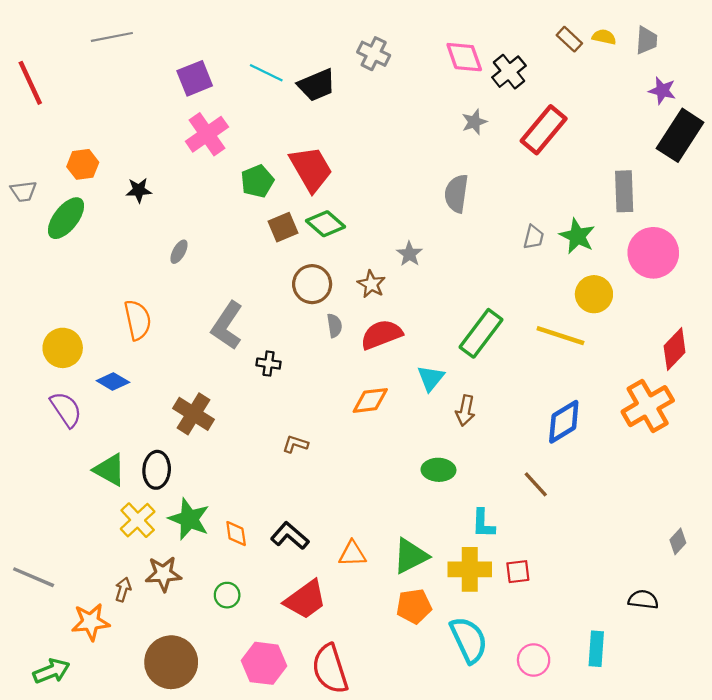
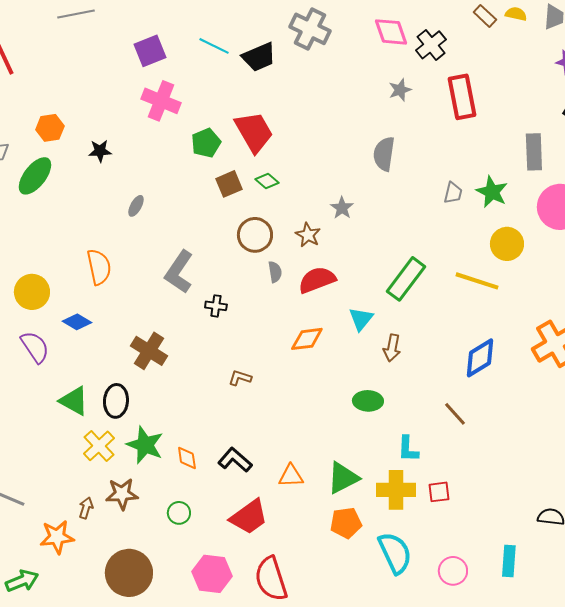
gray cross: (374, 54) -> (310, 29), size x1.4
red rectangle: (544, 130) -> (462, 97), turned -51
pink cross: (207, 134) -> (161, 101), turned -33
green diamond: (326, 224) -> (267, 181), size x0.7

